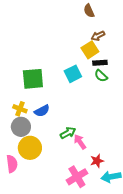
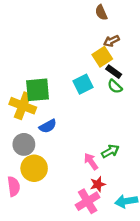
black rectangle: (100, 63) -> (114, 72), turned 40
yellow cross: (20, 109) -> (23, 106), moved, size x1.6
green arrow: (68, 133) -> (110, 151), moved
red star: (97, 161) -> (98, 184), moved

